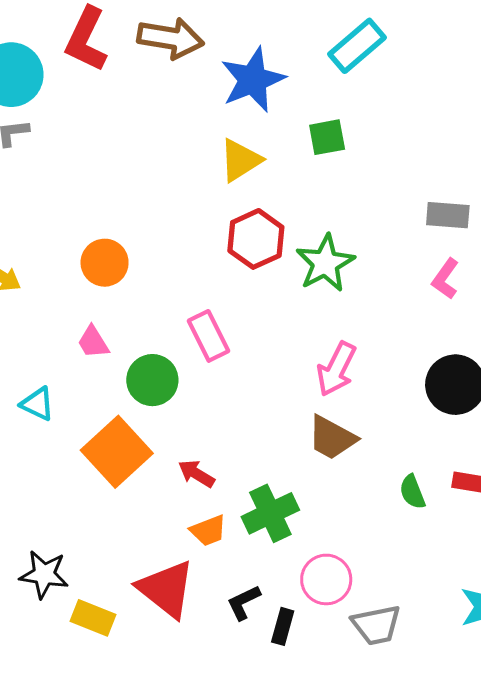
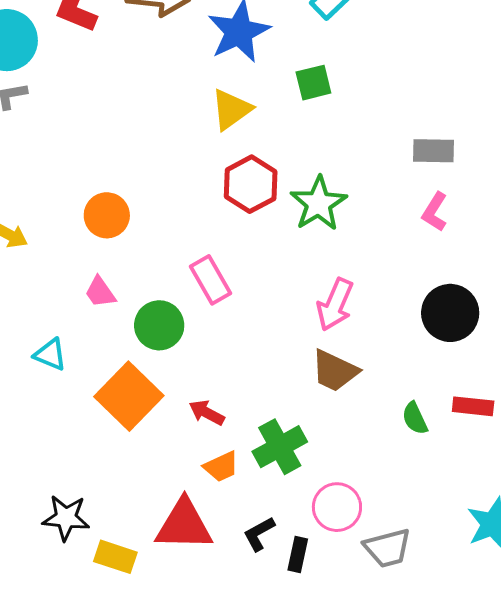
red triangle: (166, 589) -> (184, 525), turned -34

